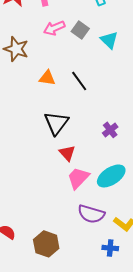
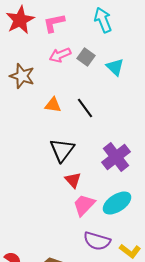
purple cross: (110, 130) -> (116, 157), size x1.8

